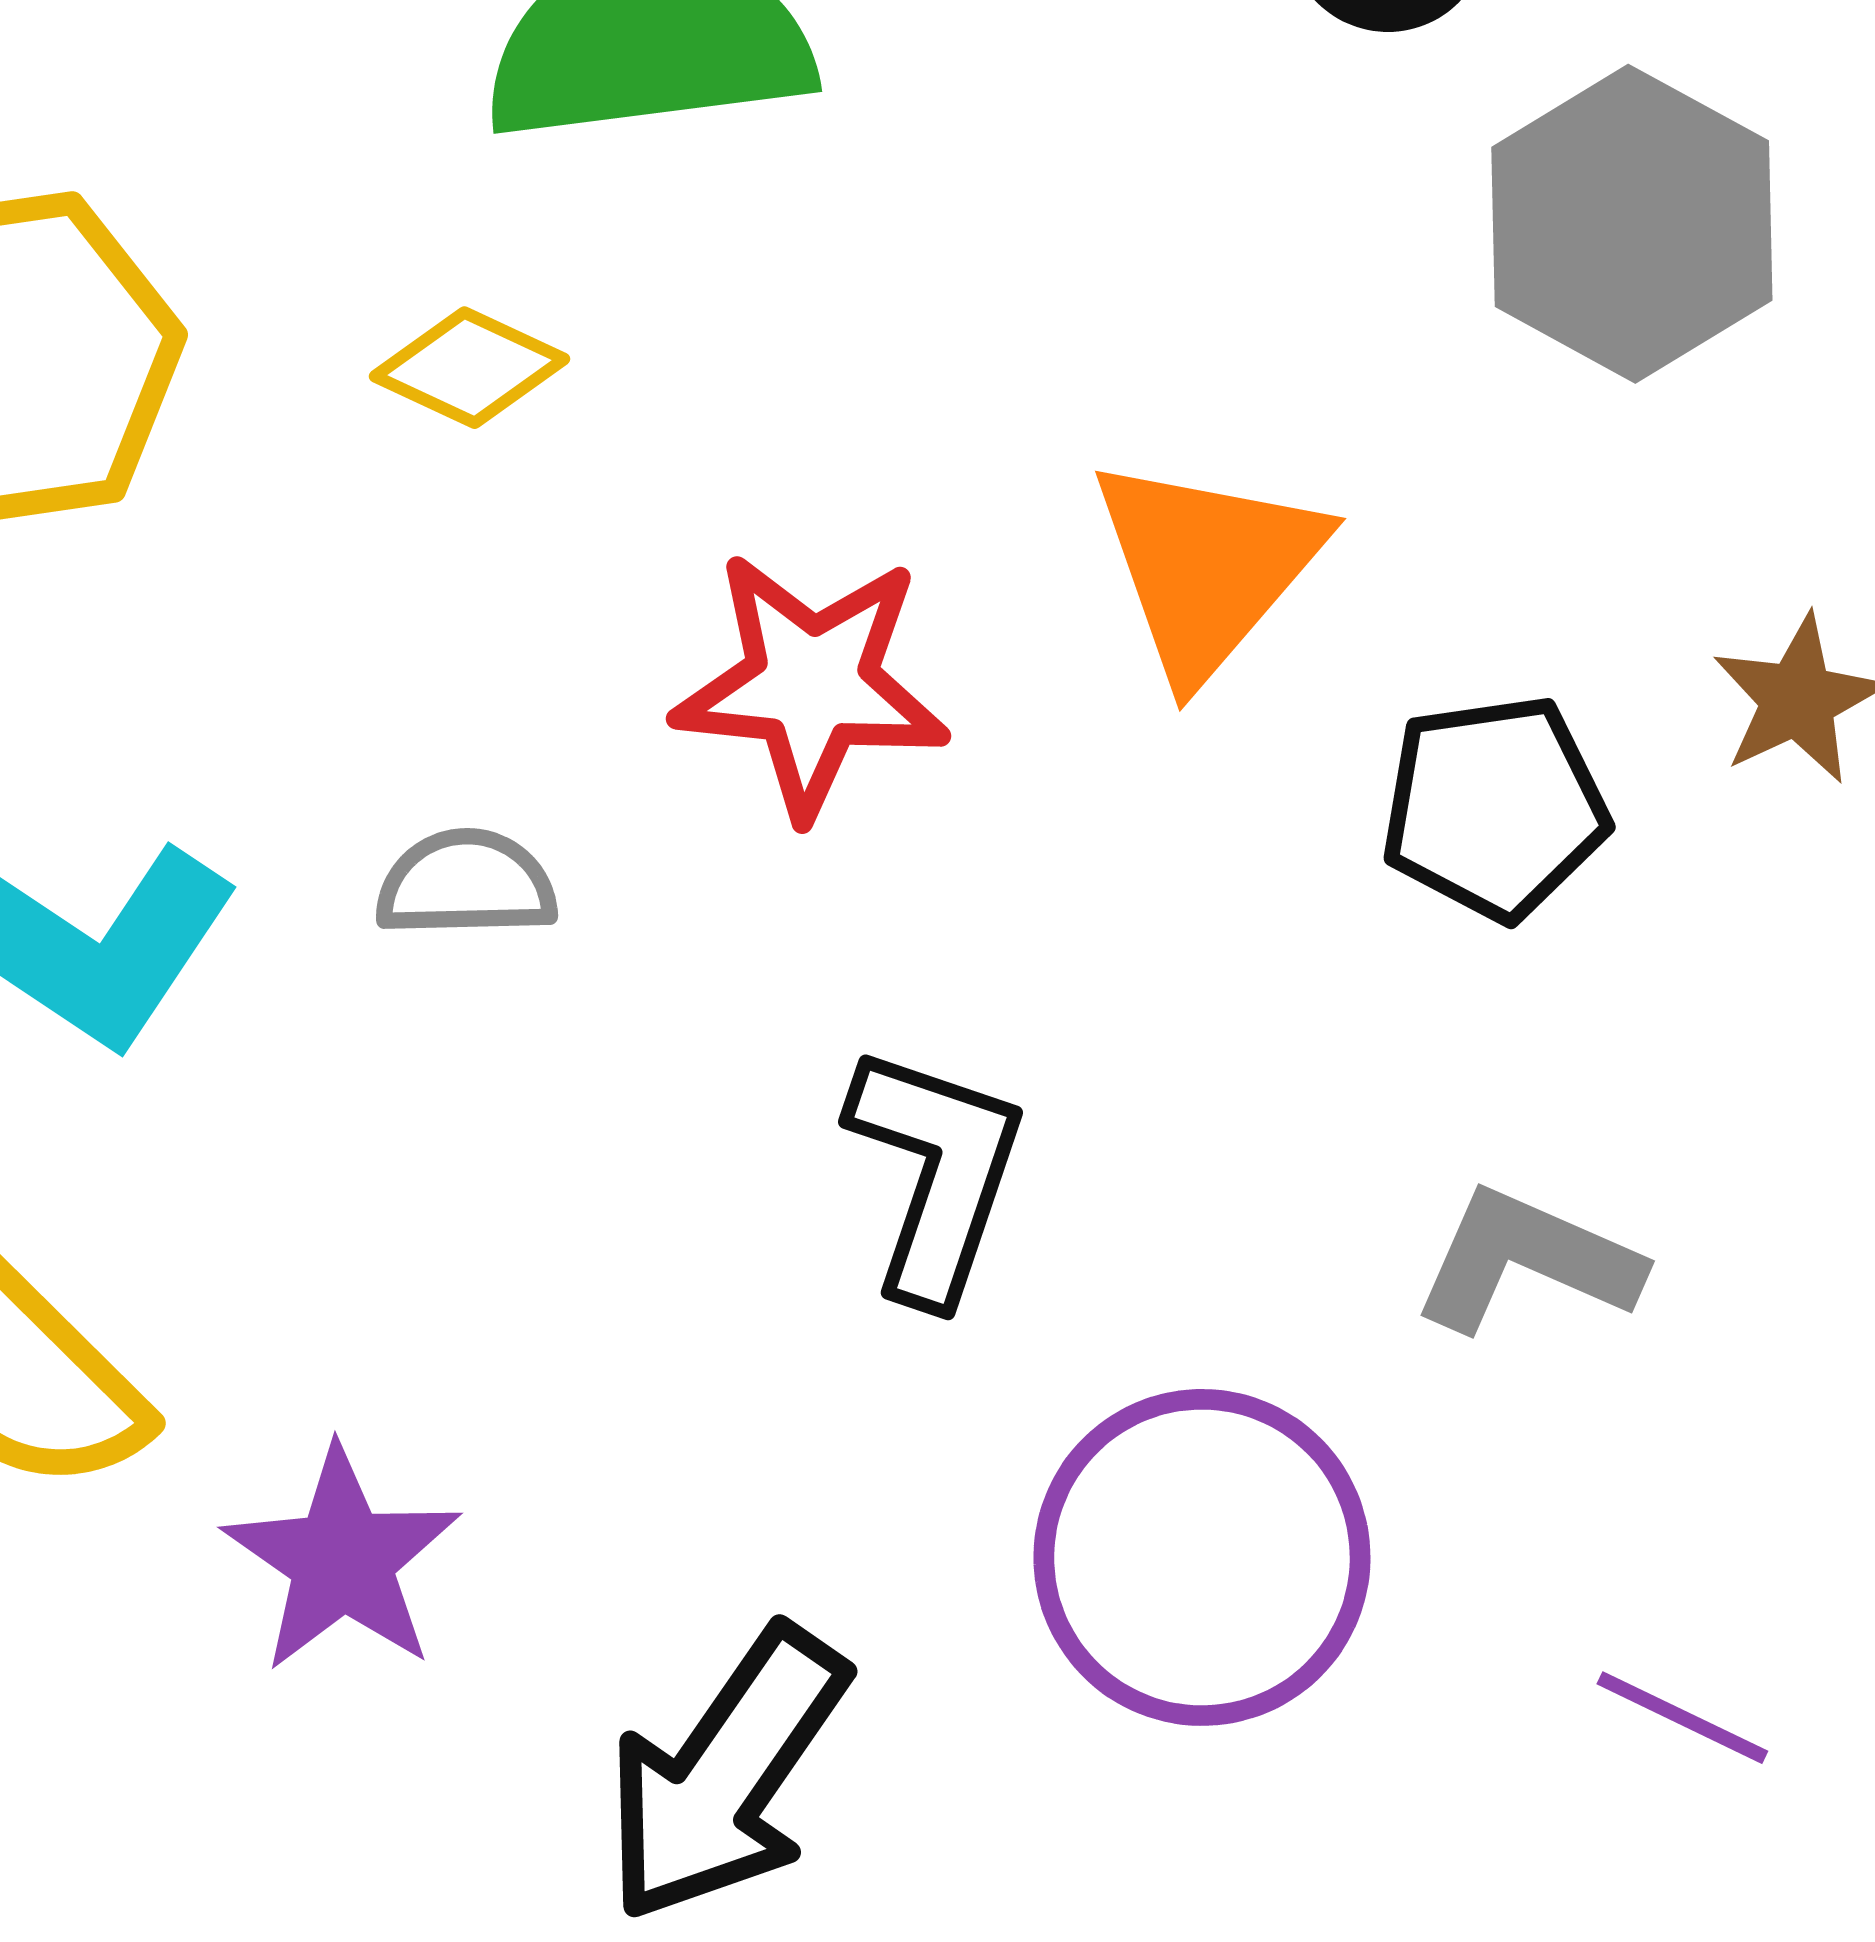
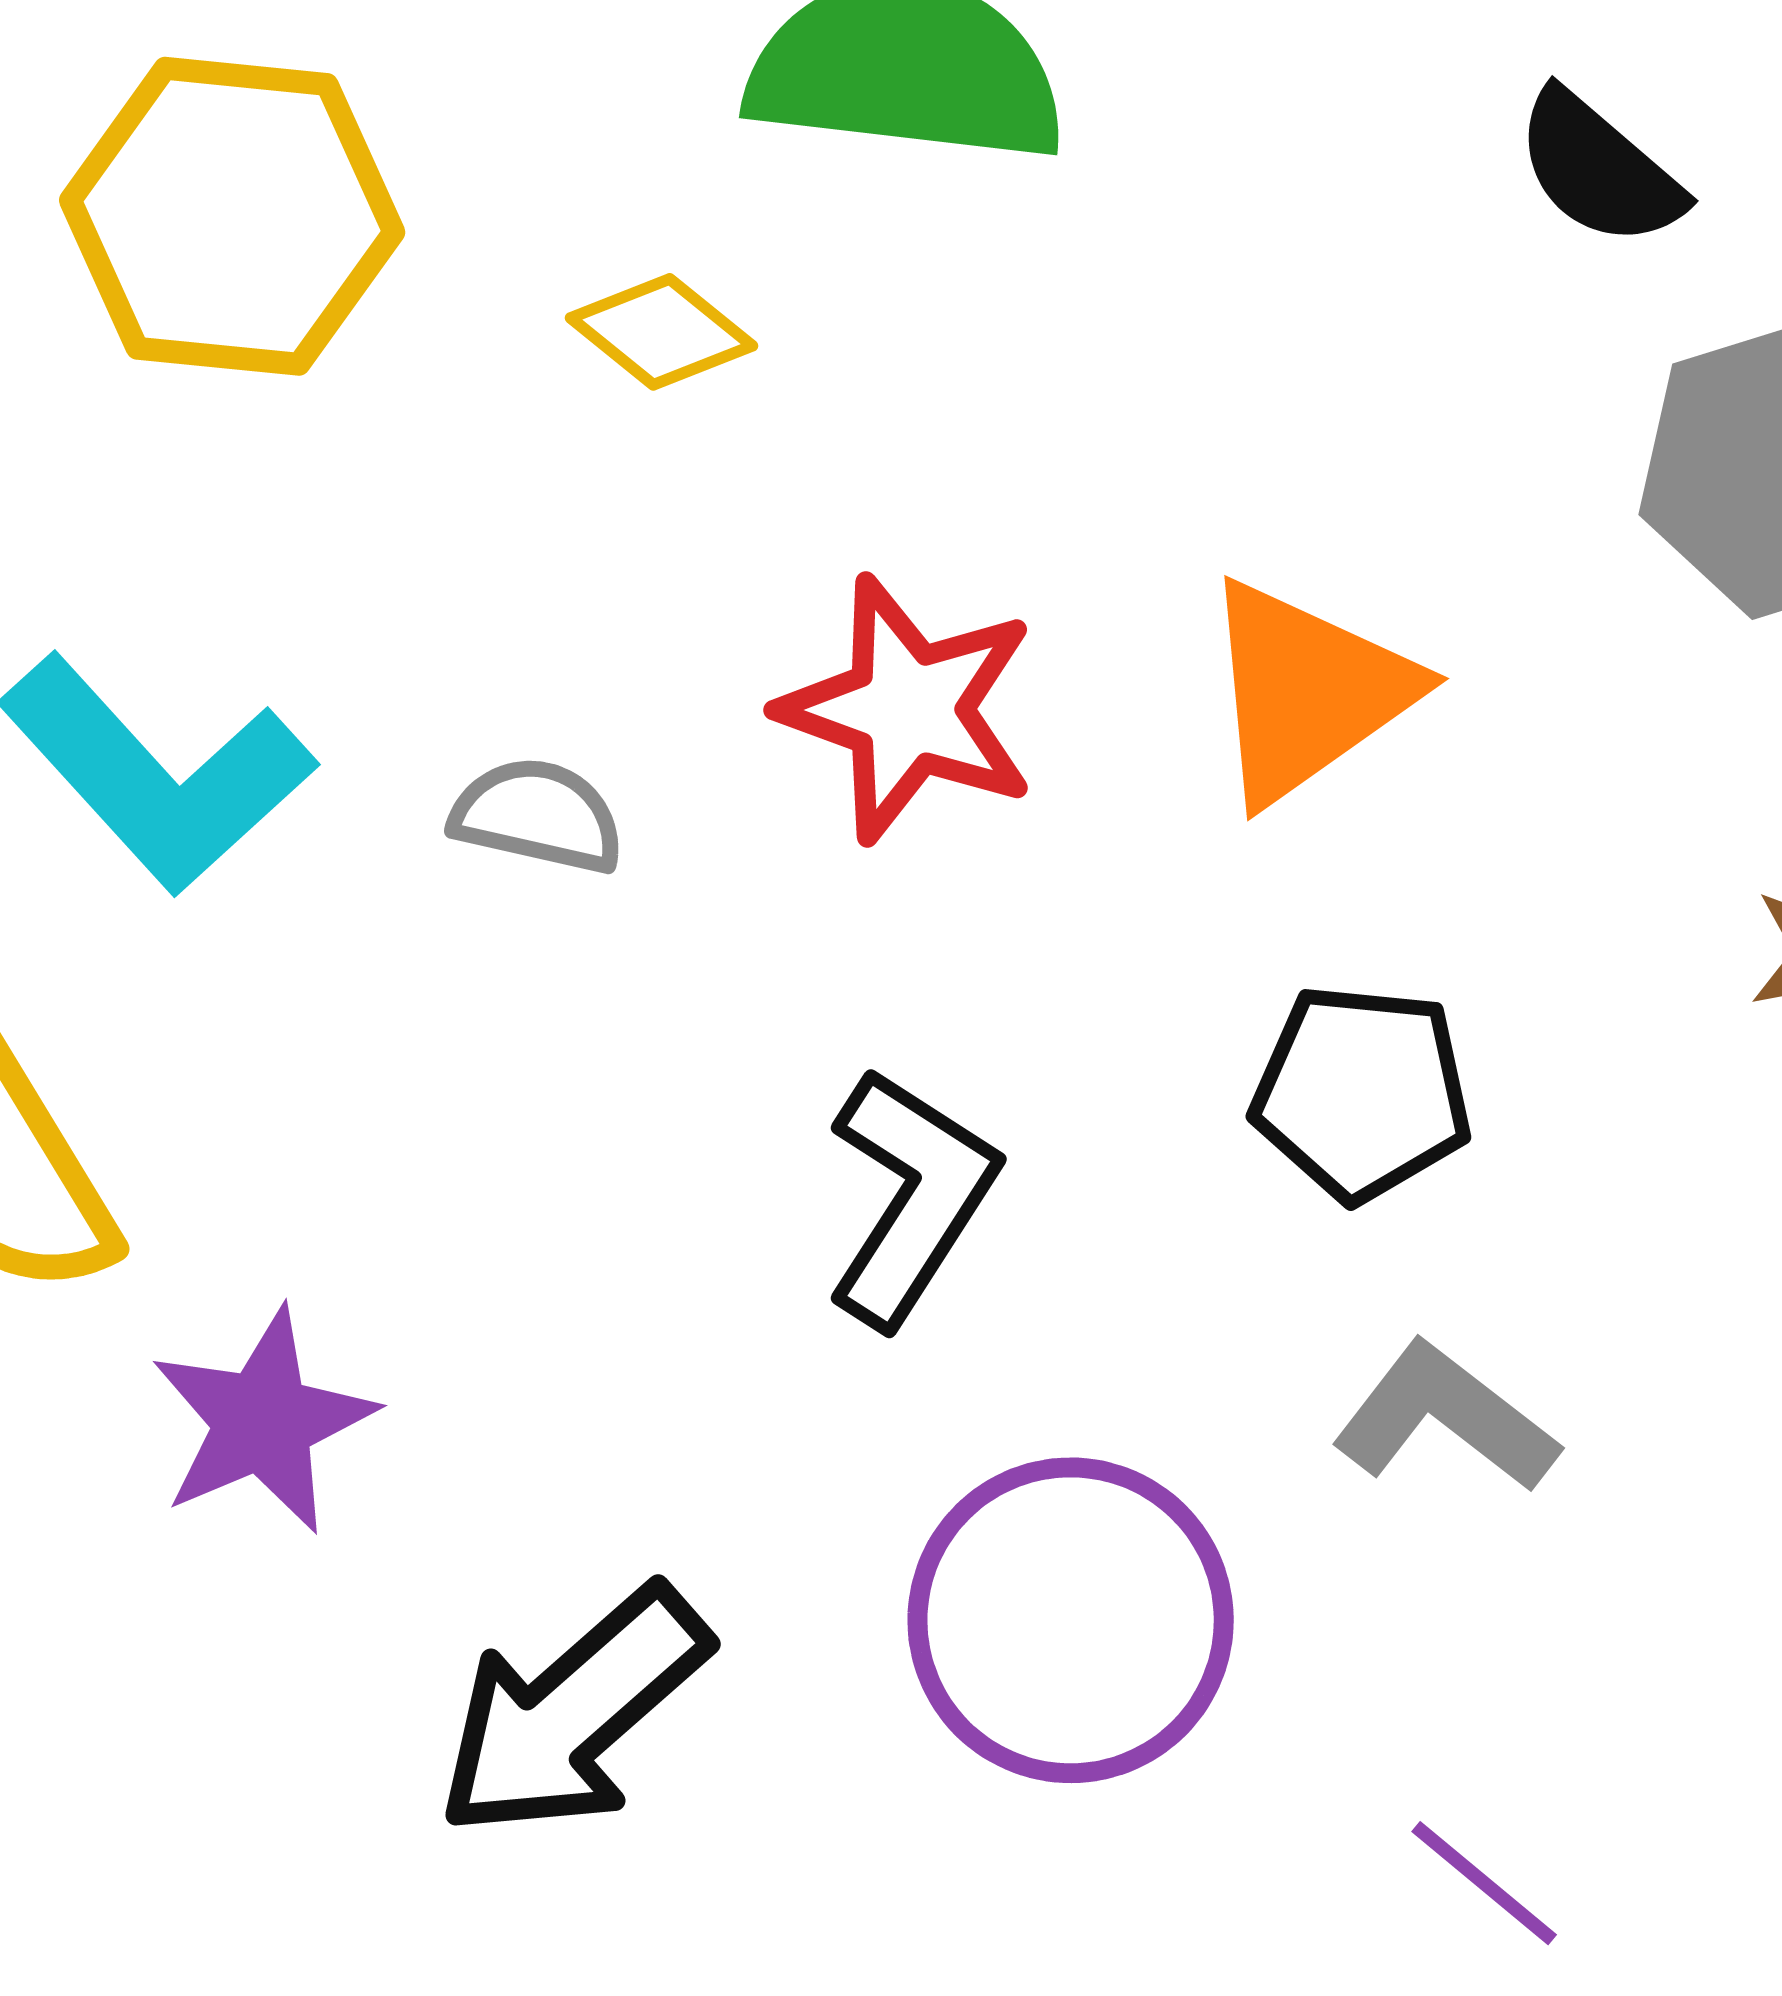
black pentagon: (1495, 808) -> (1362, 1093), moved

